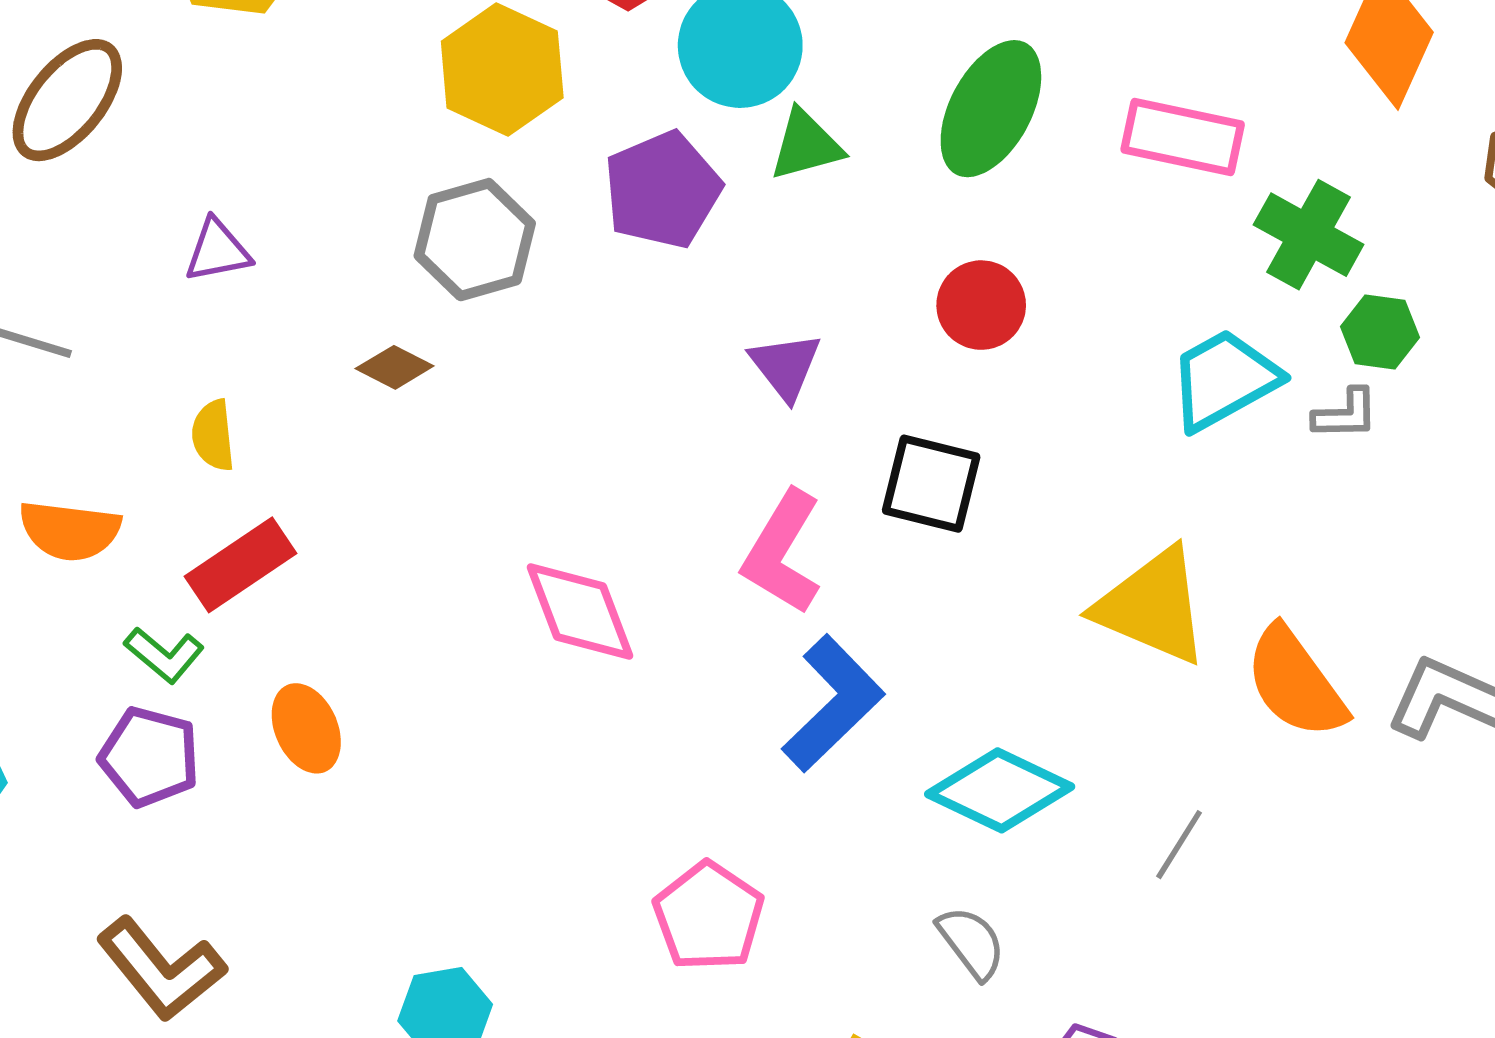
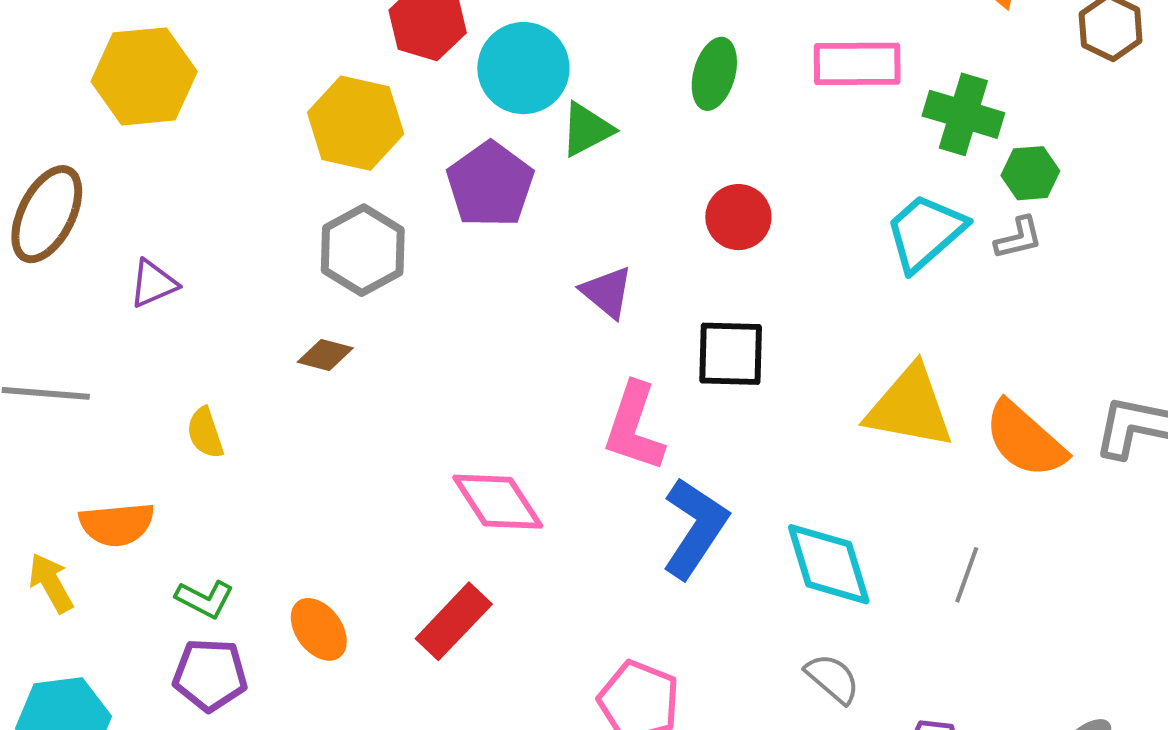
green ellipse: (991, 109) -> (714, 74), size x0.7
purple triangle: (218, 251) -> (153, 284), moved
red rectangle: (240, 565) -> (454, 621), moved
cyan diamond: (1000, 790) -> (829, 564), turned 60

